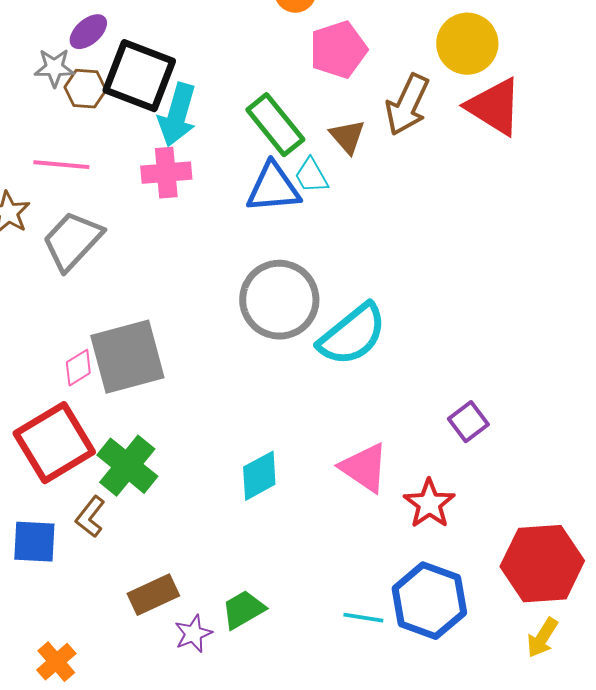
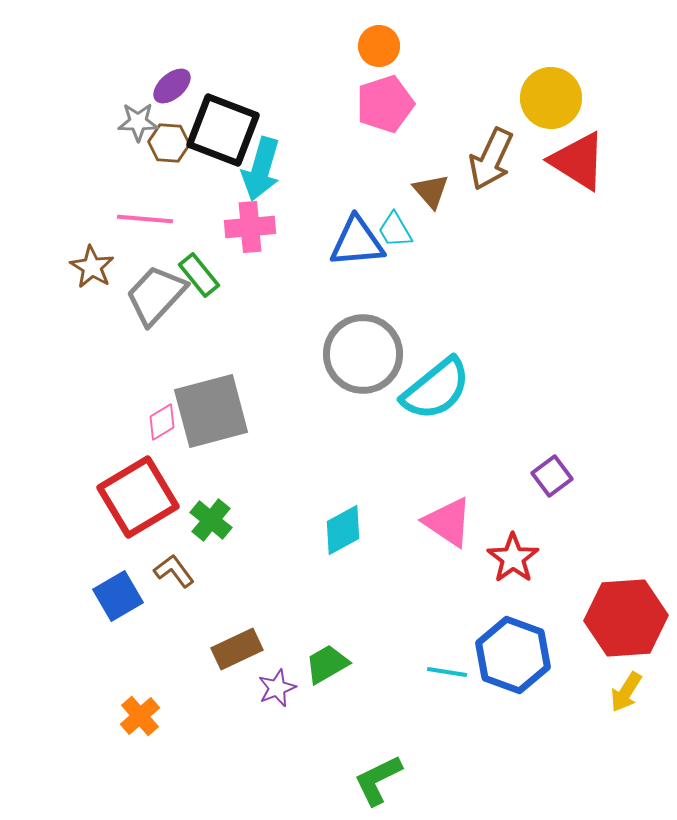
pink pentagon: (338, 50) -> (385, 104), moved
green rectangle: (275, 125) -> (199, 275), moved, size x0.7
green cross: (127, 466) -> (211, 520), size x0.7
brown L-shape: (90, 517) -> (174, 571), turned 105
blue square: (34, 542) -> (118, 596), turned -33

